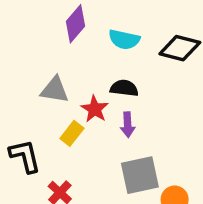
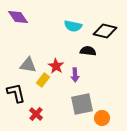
purple diamond: (75, 24) -> (18, 17), moved, turned -75
black semicircle: (124, 88) -> (88, 51), moved
gray triangle: (55, 90) -> (28, 65), moved

